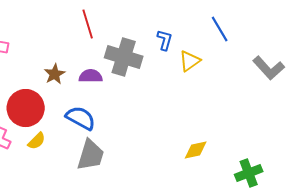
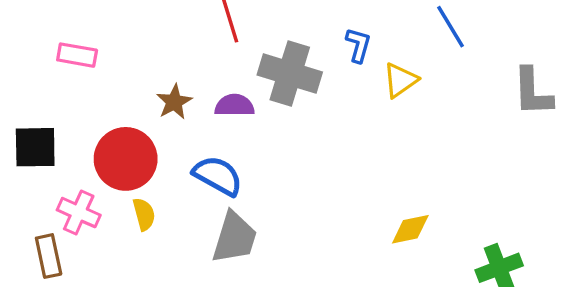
gray L-shape: (269, 68) -> (533, 92), turned 40
yellow semicircle: (37, 141) -> (144, 214), turned -60

